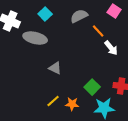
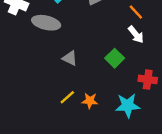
orange line: (98, 31) -> (136, 12), moved
green square: (92, 87) -> (115, 58), moved

